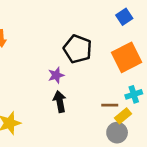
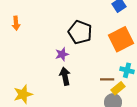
cyan cross: (134, 94) -> (127, 70), turned 32

